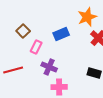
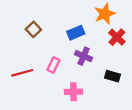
pink rectangle: (36, 47) -> (53, 65), moved
purple cross: (49, 67) -> (84, 56), moved

